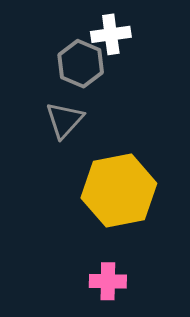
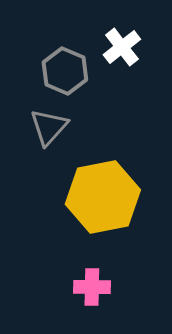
white cross: (111, 34) -> (122, 47), moved, turned -30

